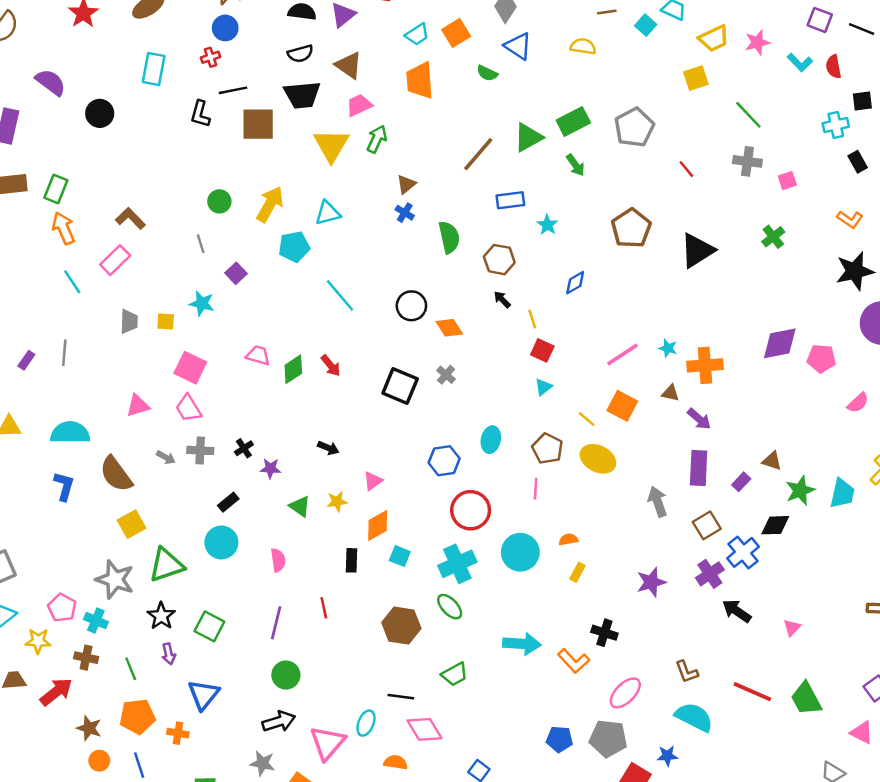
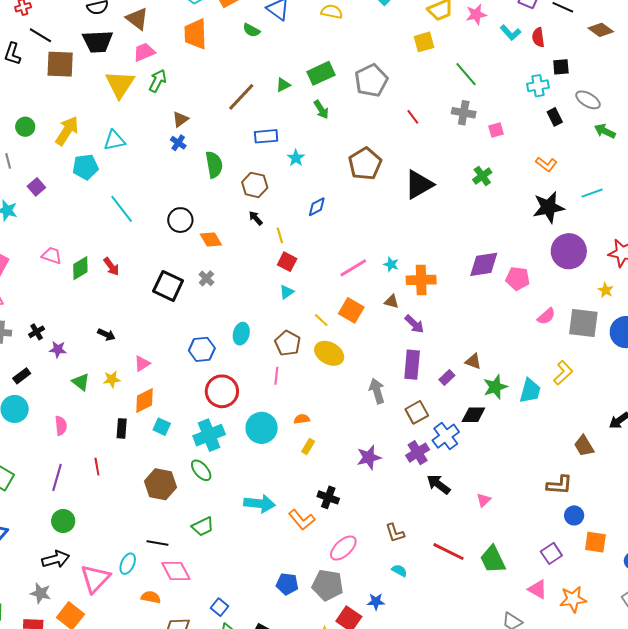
black line: (233, 90) -> (40, 35), turned 40
green triangle: (528, 137) -> (283, 85), size x0.6
cyan semicircle: (694, 717) -> (399, 571), size x0.5

